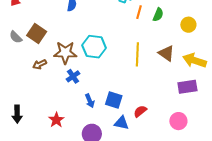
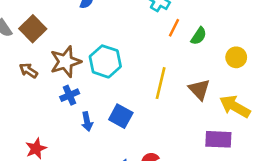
brown star: (65, 53) -> (66, 62), turned -30
brown arrow: (40, 64) -> (28, 71), turned 48
blue square: (114, 100) -> (121, 116), moved
blue arrow: (90, 101) -> (87, 121), moved

